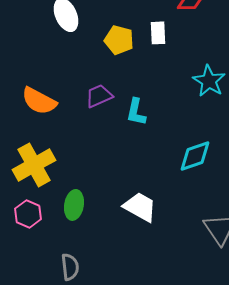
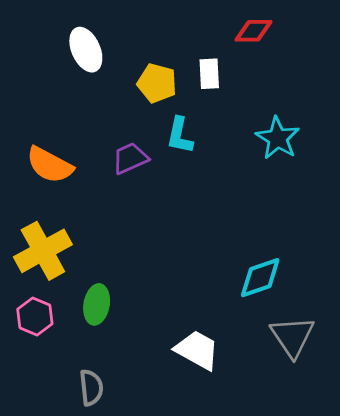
cyan L-shape: (136, 112) -> (180, 135), moved
cyan diamond: (195, 156) -> (260, 278), moved
white trapezoid: (140, 207) -> (197, 350), moved

